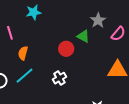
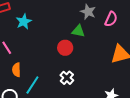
orange semicircle: (23, 53) -> (16, 70), moved

